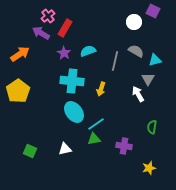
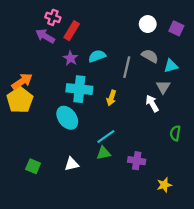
purple square: (153, 11) -> (176, 28), moved
pink cross: (48, 16) -> (53, 17), turned -32
orange arrow: (20, 54) -> (22, 81), moved
cyan ellipse: (74, 112) -> (67, 118), moved
green semicircle: (152, 127) -> (175, 133), moved

